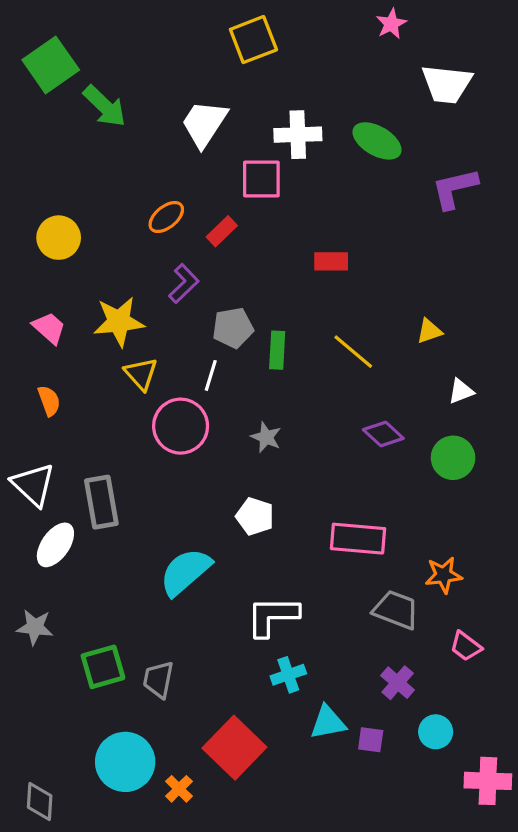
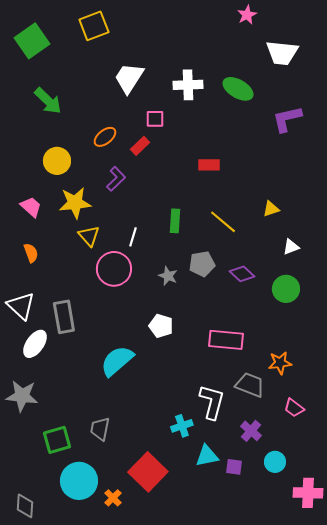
yellow square: (253, 40) -> (94, 26), moved
green arrow: (105, 106) -> (48, 101), moved
pink square: (261, 179) -> (155, 119), moved, size x0.7
yellow circle: (59, 238) -> (57, 161), moved
gray pentagon: (233, 328) -> (202, 264), moved
white L-shape: (272, 616) -> (212, 402), moved, turned 105
gray star: (35, 627) -> (22, 396), size x1.4
green square: (103, 667) -> (57, 440), moved

